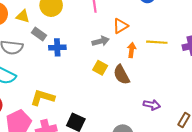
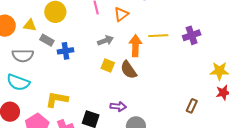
orange triangle: (120, 26) -> (121, 14), moved
orange arrow: (132, 50) -> (135, 46), size x1.5
purple arrow: (152, 105) -> (118, 106), moved

